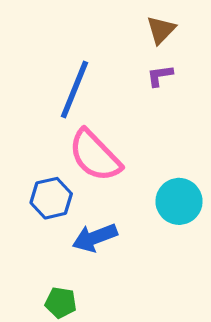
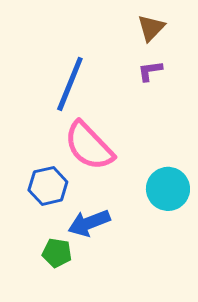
green pentagon: (61, 303) -> (57, 253), moved

